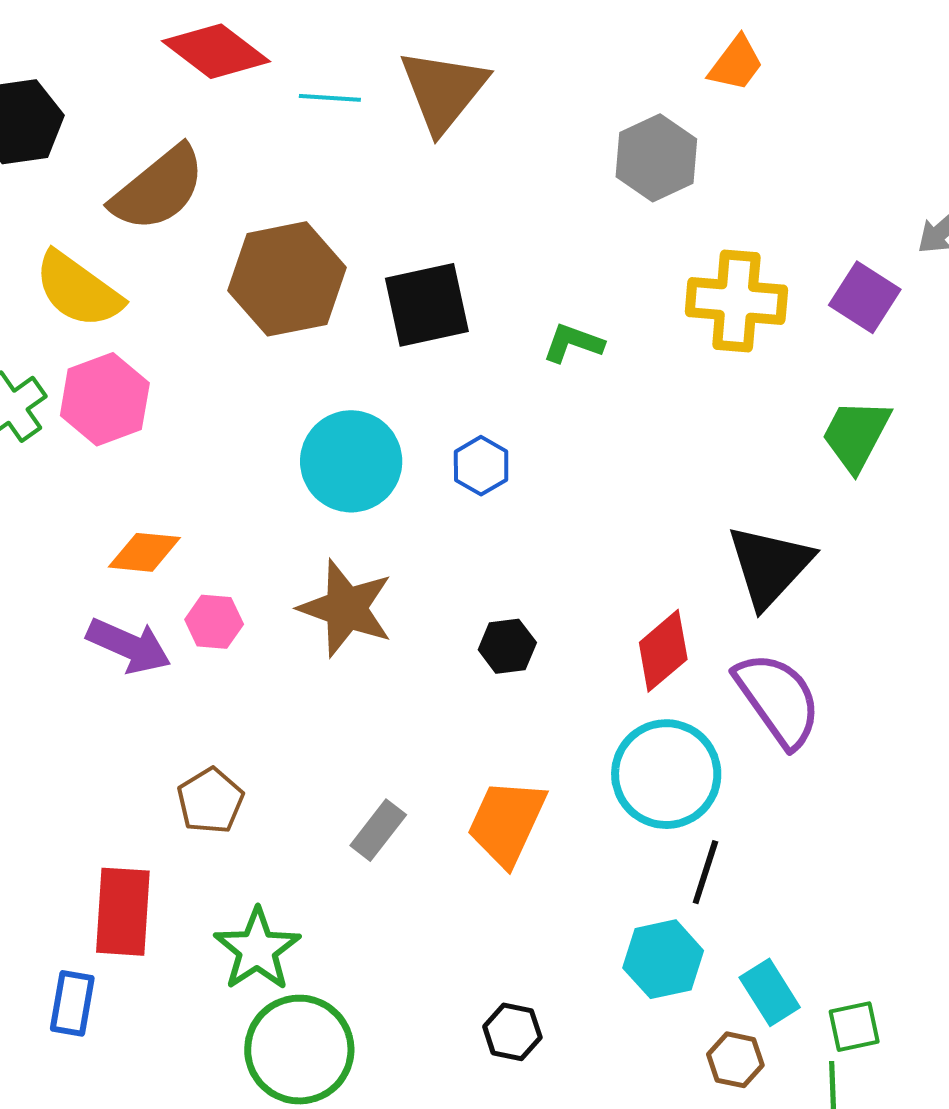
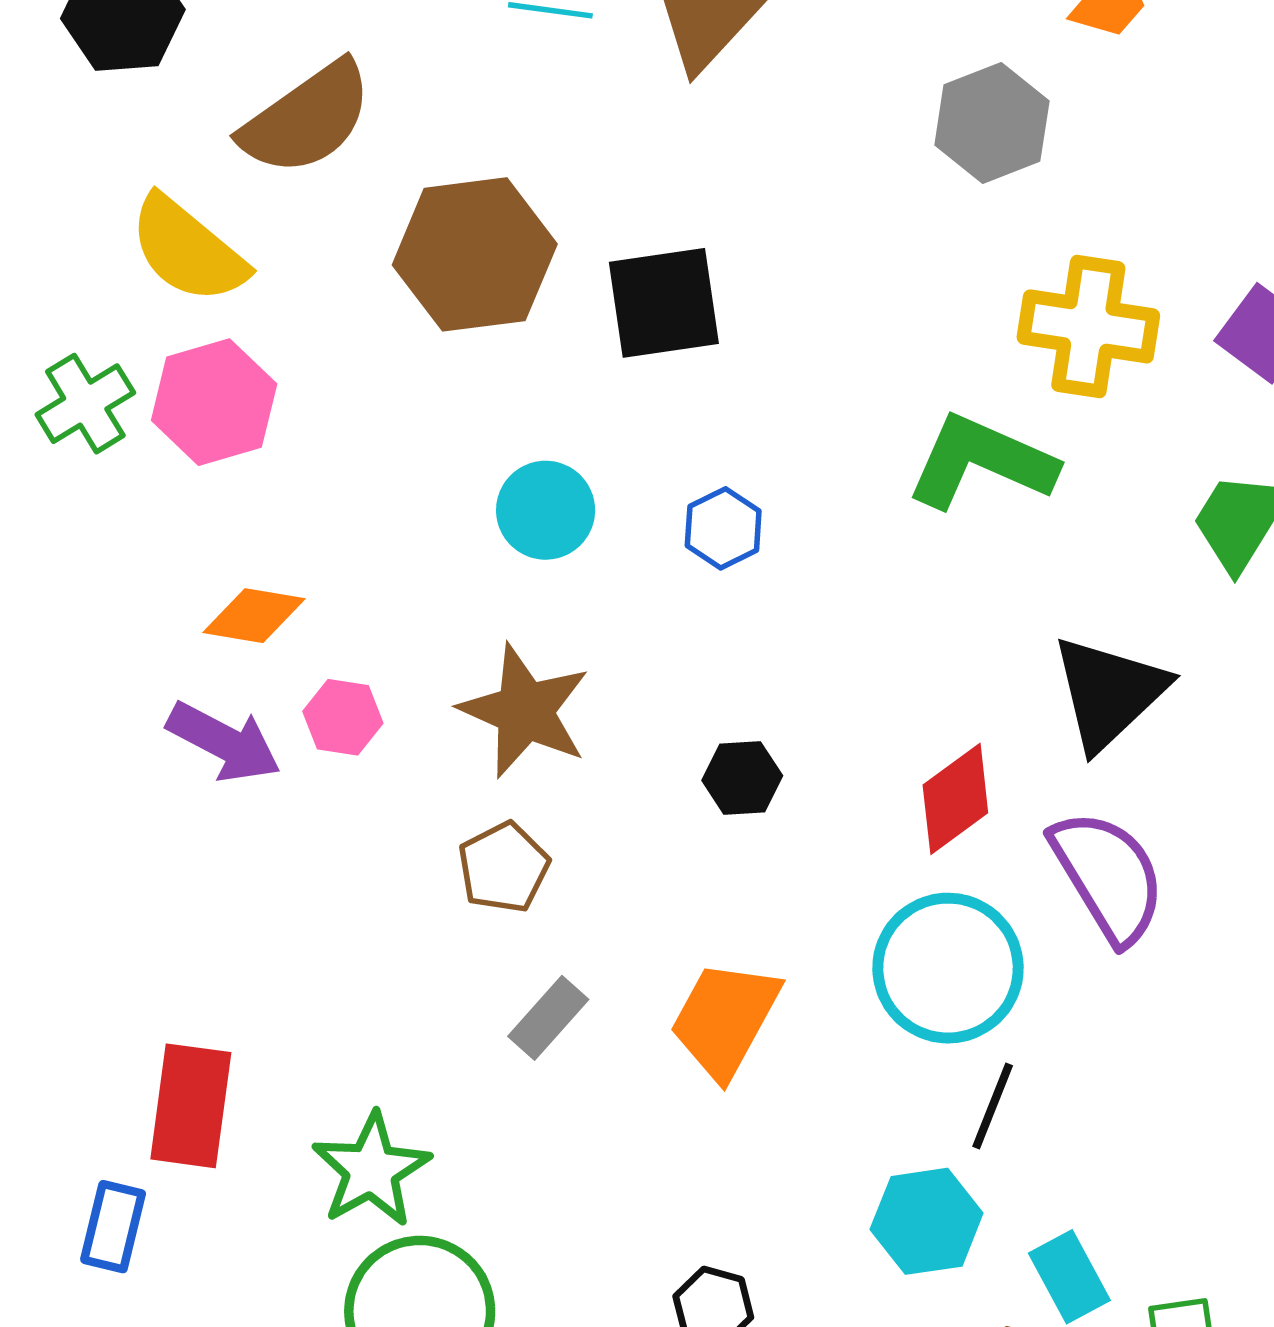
green L-shape: (573, 343) -> (981, 462), moved, size x1.8
cyan circle: (351, 461) -> (546, 510), size x0.7
brown pentagon: (210, 801) -> (504, 867), moved

